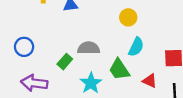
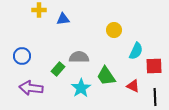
cyan semicircle: (136, 47) -> (136, 51), moved

